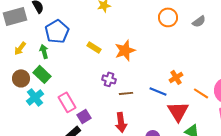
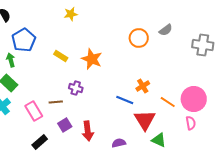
orange circle: (168, 17) -> (139, 38), moved
orange star: (125, 50) -> (92, 59), turned -30
brown line: (126, 93) -> (56, 102), moved
purple square: (84, 116) -> (65, 125), moved

